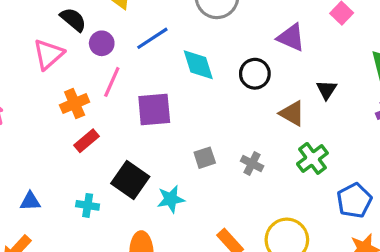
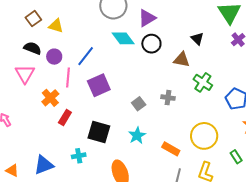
blue line: (152, 38) -> (86, 56), moved
purple triangle: (291, 38) -> (147, 18), moved, turned -36
cyan diamond: (198, 65) -> (123, 38), moved
cyan star: (171, 199) -> (137, 135), moved
blue triangle: (30, 201) -> (44, 165), size x1.5

